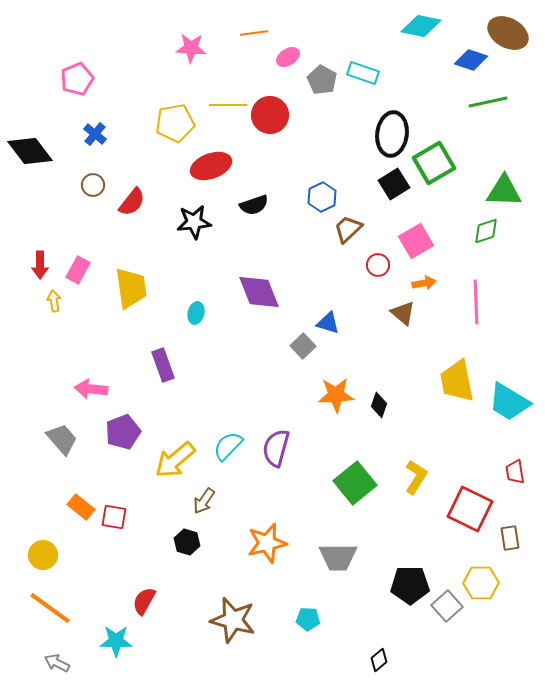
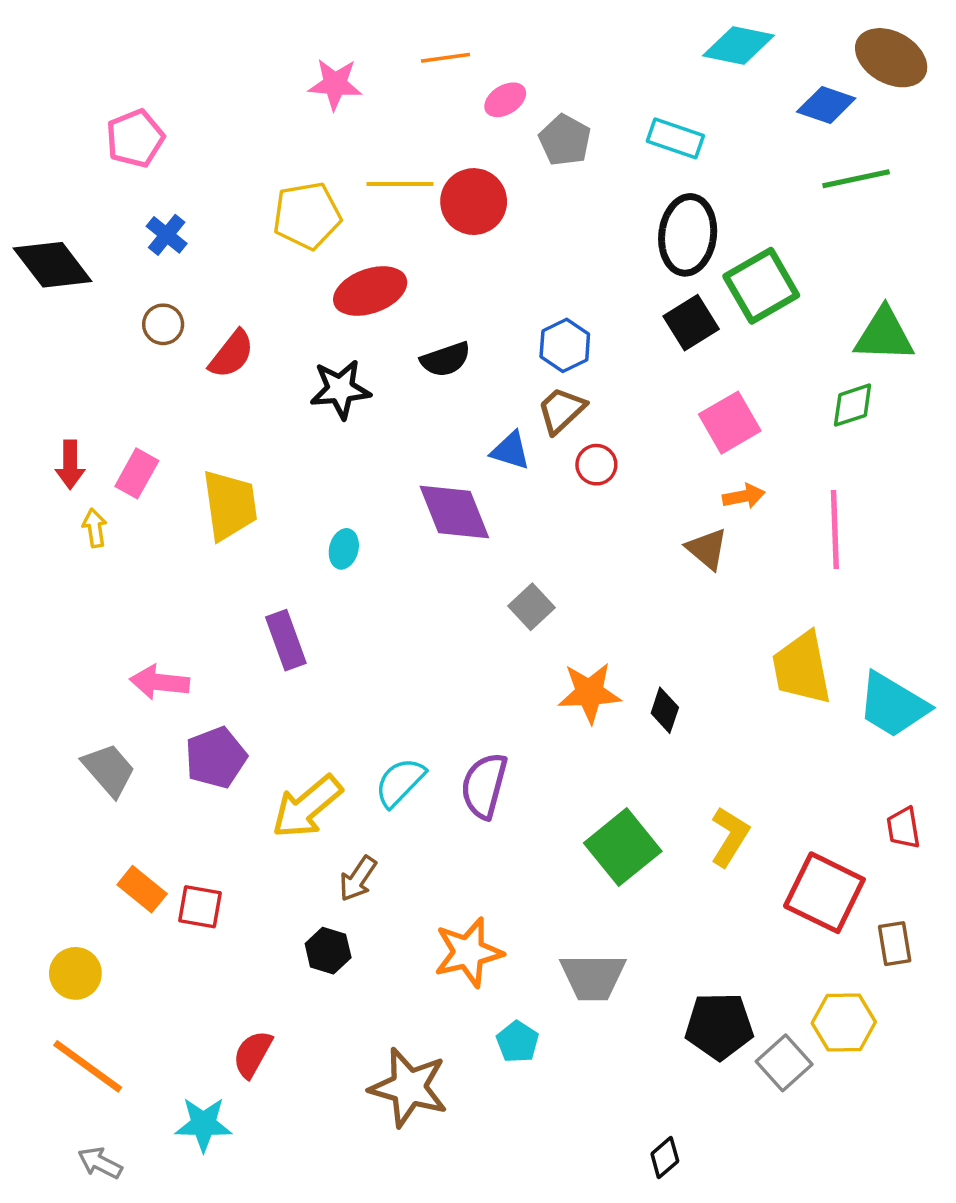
cyan rectangle: (363, 73) -> (675, 138), moved
brown trapezoid: (348, 229) -> (561, 410), moved
red circle: (378, 265) -> (596, 465), moved
blue triangle: (328, 323) -> (510, 451), moved
cyan pentagon: (308, 619) -> (517, 1042), moved, turned 30

